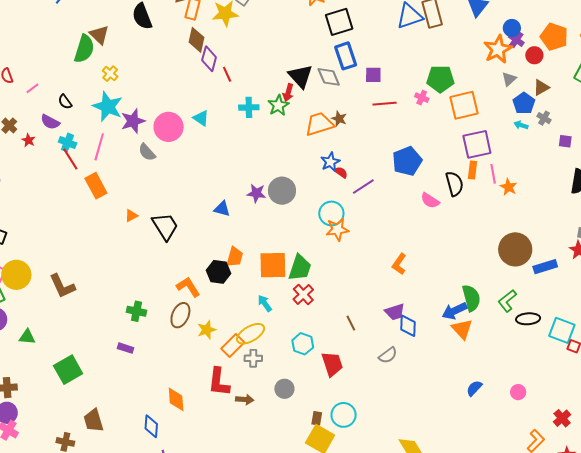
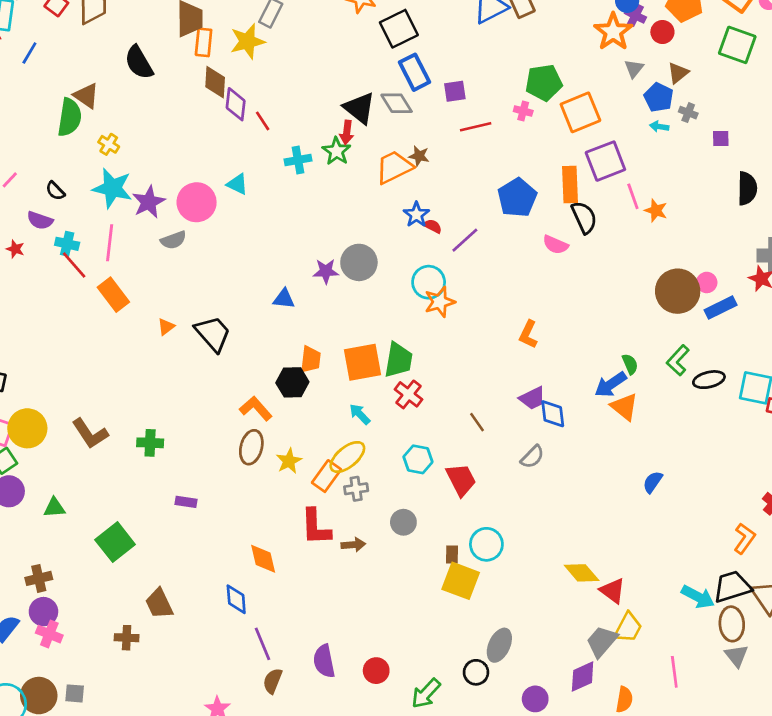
gray semicircle: (147, 152) -> (173, 240), turned -60
orange rectangle: (472, 170) -> (570, 184), moved, size x1.5
green semicircle: (471, 298) -> (630, 364), size x0.6
green cross: (137, 311) -> (150, 443), moved
pink circle: (518, 392) -> (707, 282), moved

